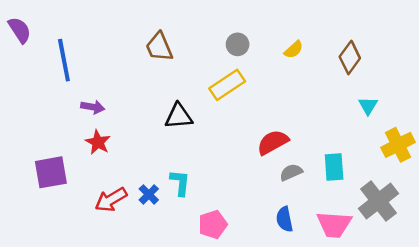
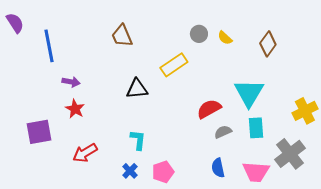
gray circle: (238, 44) -> (199, 34), moved
yellow semicircle: (294, 50) -> (225, 38), turned 84
cyan triangle: (368, 106) -> (249, 93), moved, size x2.0
blue cross: (149, 194) -> (130, 171), moved

